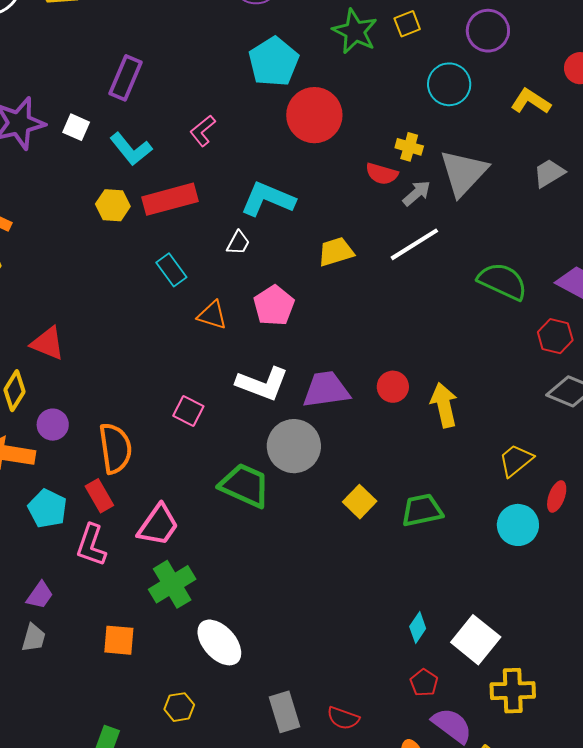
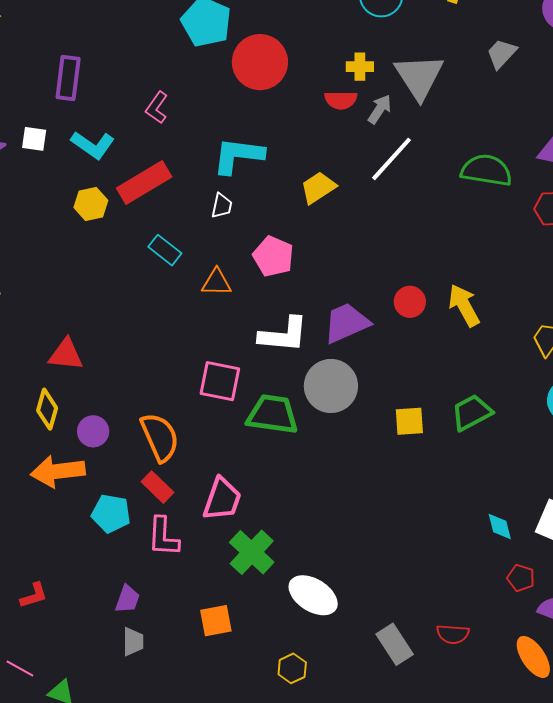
pink square: (188, 411) -> (220, 381), size x1.4
green trapezoid: (245, 485) -> (273, 414), moved
yellow square: (360, 502) -> (409, 421), turned -32
cyan diamond: (418, 628) -> (500, 527), turned -32

